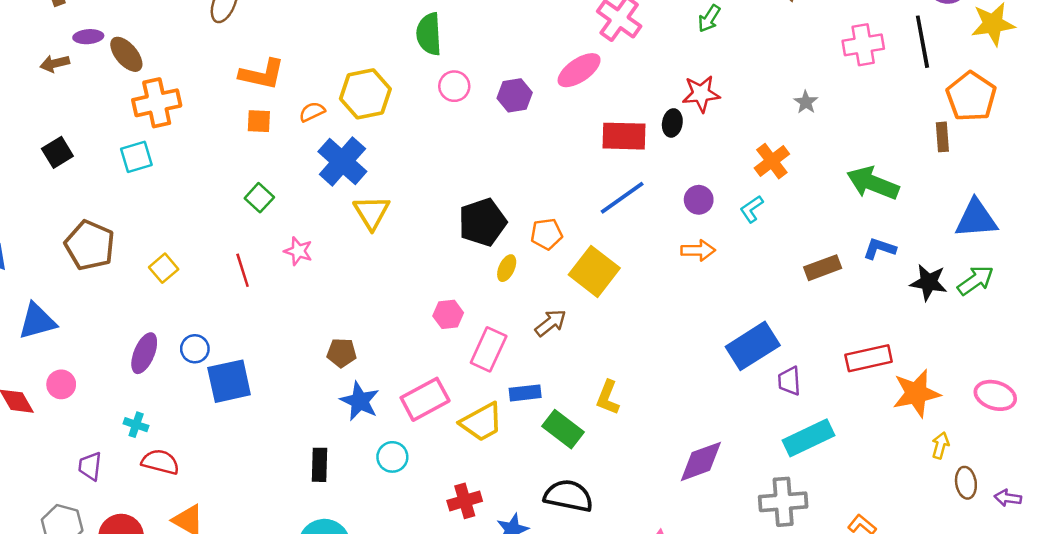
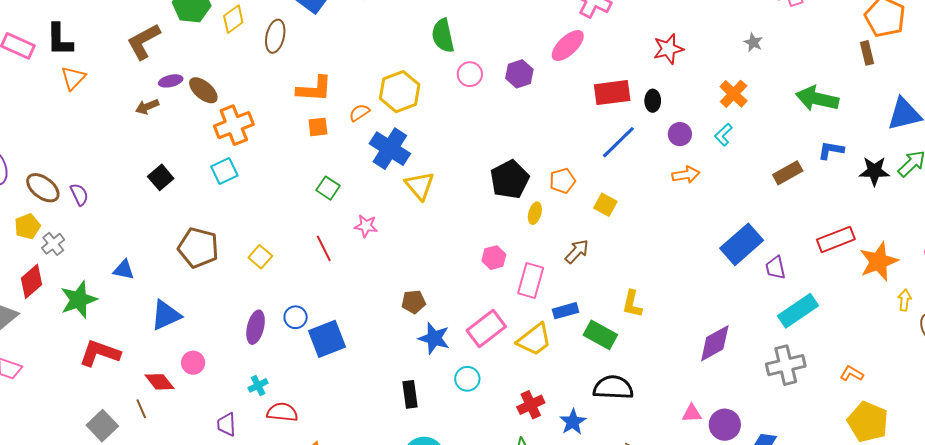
black ellipse: (672, 123) -> (653, 101), moved
yellow square: (594, 271) -> (605, 205), size x0.6
cyan cross: (136, 425) -> (258, 385), turned -36

